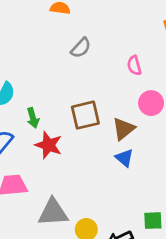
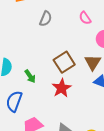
red star: (48, 145) -> (62, 88), moved, turned -30

